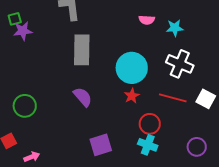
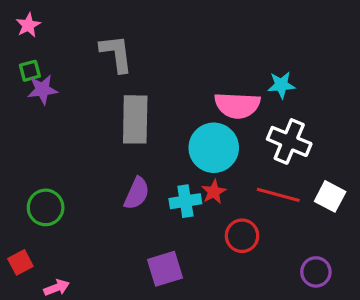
pink semicircle: (147, 20) -> (237, 105), moved, size x1.8
purple semicircle: (83, 97) -> (137, 193), turned 65
cyan cross: (148, 145) -> (185, 201), moved, turned -30

